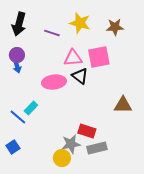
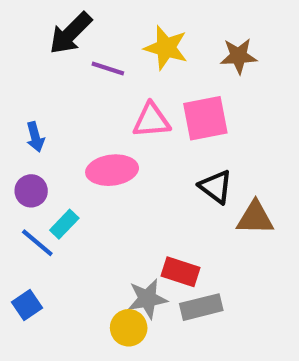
black arrow: (19, 24) -> (71, 33), moved, turned 30
purple circle: (17, 55) -> (31, 191), moved
black triangle: (80, 76) -> (216, 187), moved

